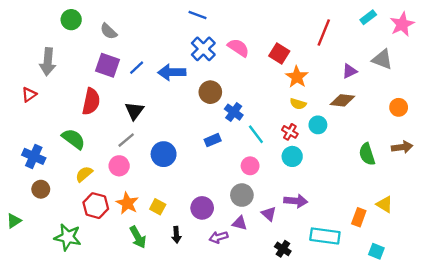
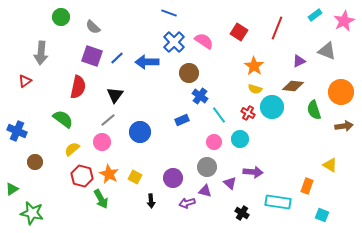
red square: (279, 54) -> (239, 32), moved
brown circle: (210, 92) -> (189, 73), moved
orange circle: (399, 107) -> (341, 92), size x1.6
cyan circle: (318, 125) -> (272, 107), size x1.5
green semicircle: (367, 154) -> (314, 110), moved
blue cross: (34, 156) -> (17, 131), moved
cyan circle: (292, 156) -> (240, 139), moved
yellow triangle: (385, 204) -> (330, 165), moved
green star: (68, 237) -> (32, 213), moved
green arrow: (138, 237) -> (101, 199), moved

